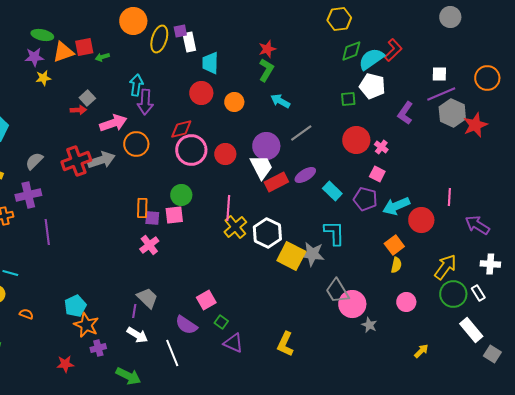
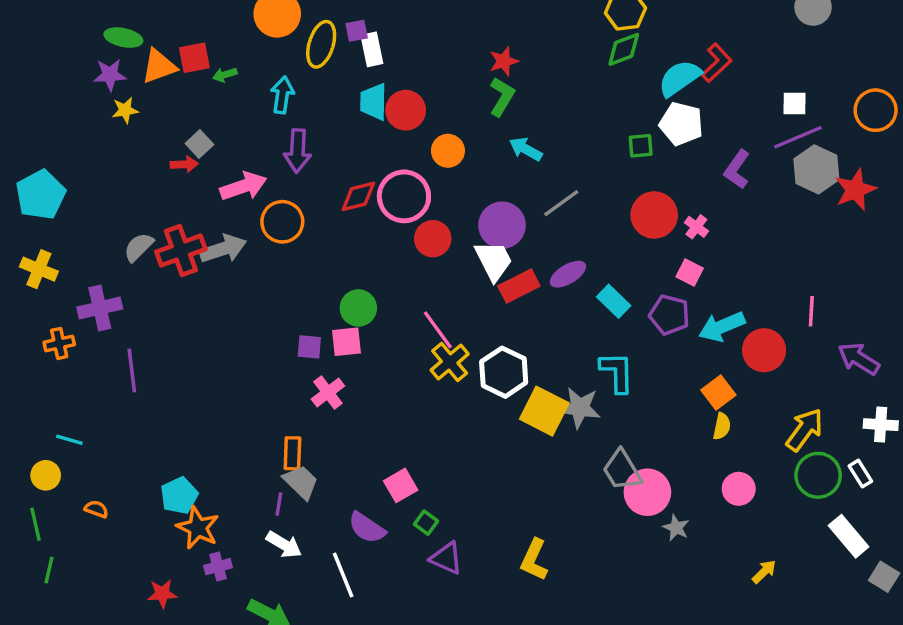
green diamond: (351, 51) -> (624, 49), moved
cyan trapezoid: (210, 63) -> (374, 102), moved
cyan arrow: (136, 85) -> (282, 95), moved
red circle: (201, 93) -> (406, 110), moved
pink circle: (191, 150) -> (404, 196), moved
gray semicircle: (34, 161) -> (139, 247), moved
orange rectangle: (142, 208) -> (292, 453), moved
pink line: (228, 208) -> (438, 330), turned -40
pink cross: (149, 245) -> (328, 392), moved

